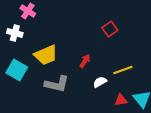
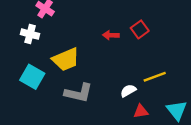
red arrow: (85, 61) -> (111, 35), moved, turned -120
red triangle: (121, 100) -> (141, 111), moved

